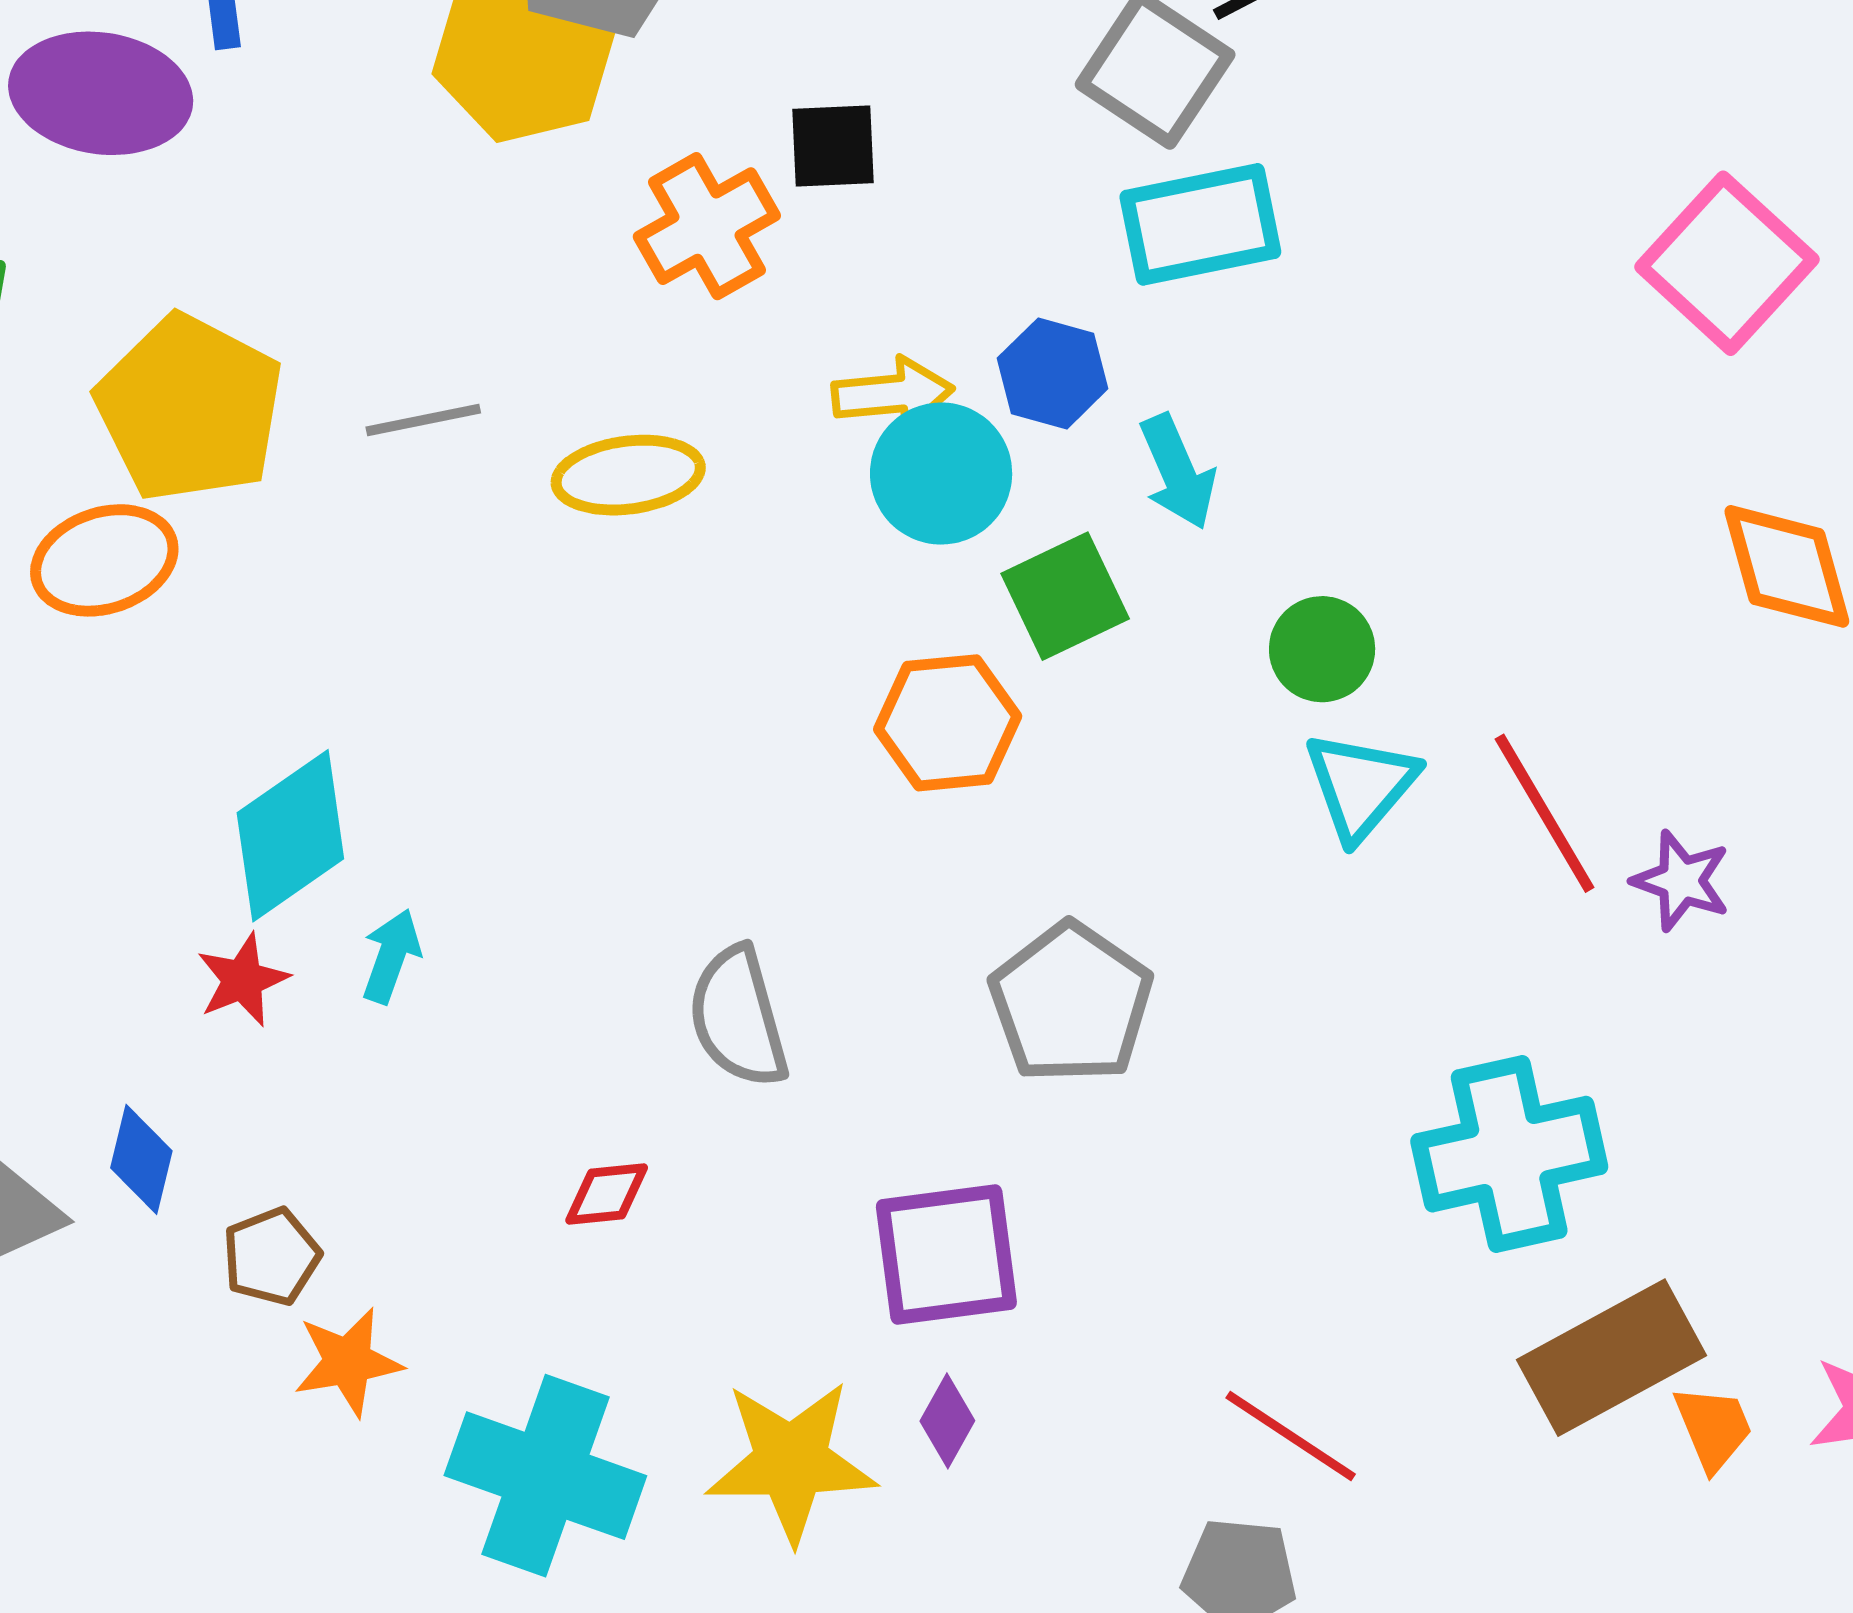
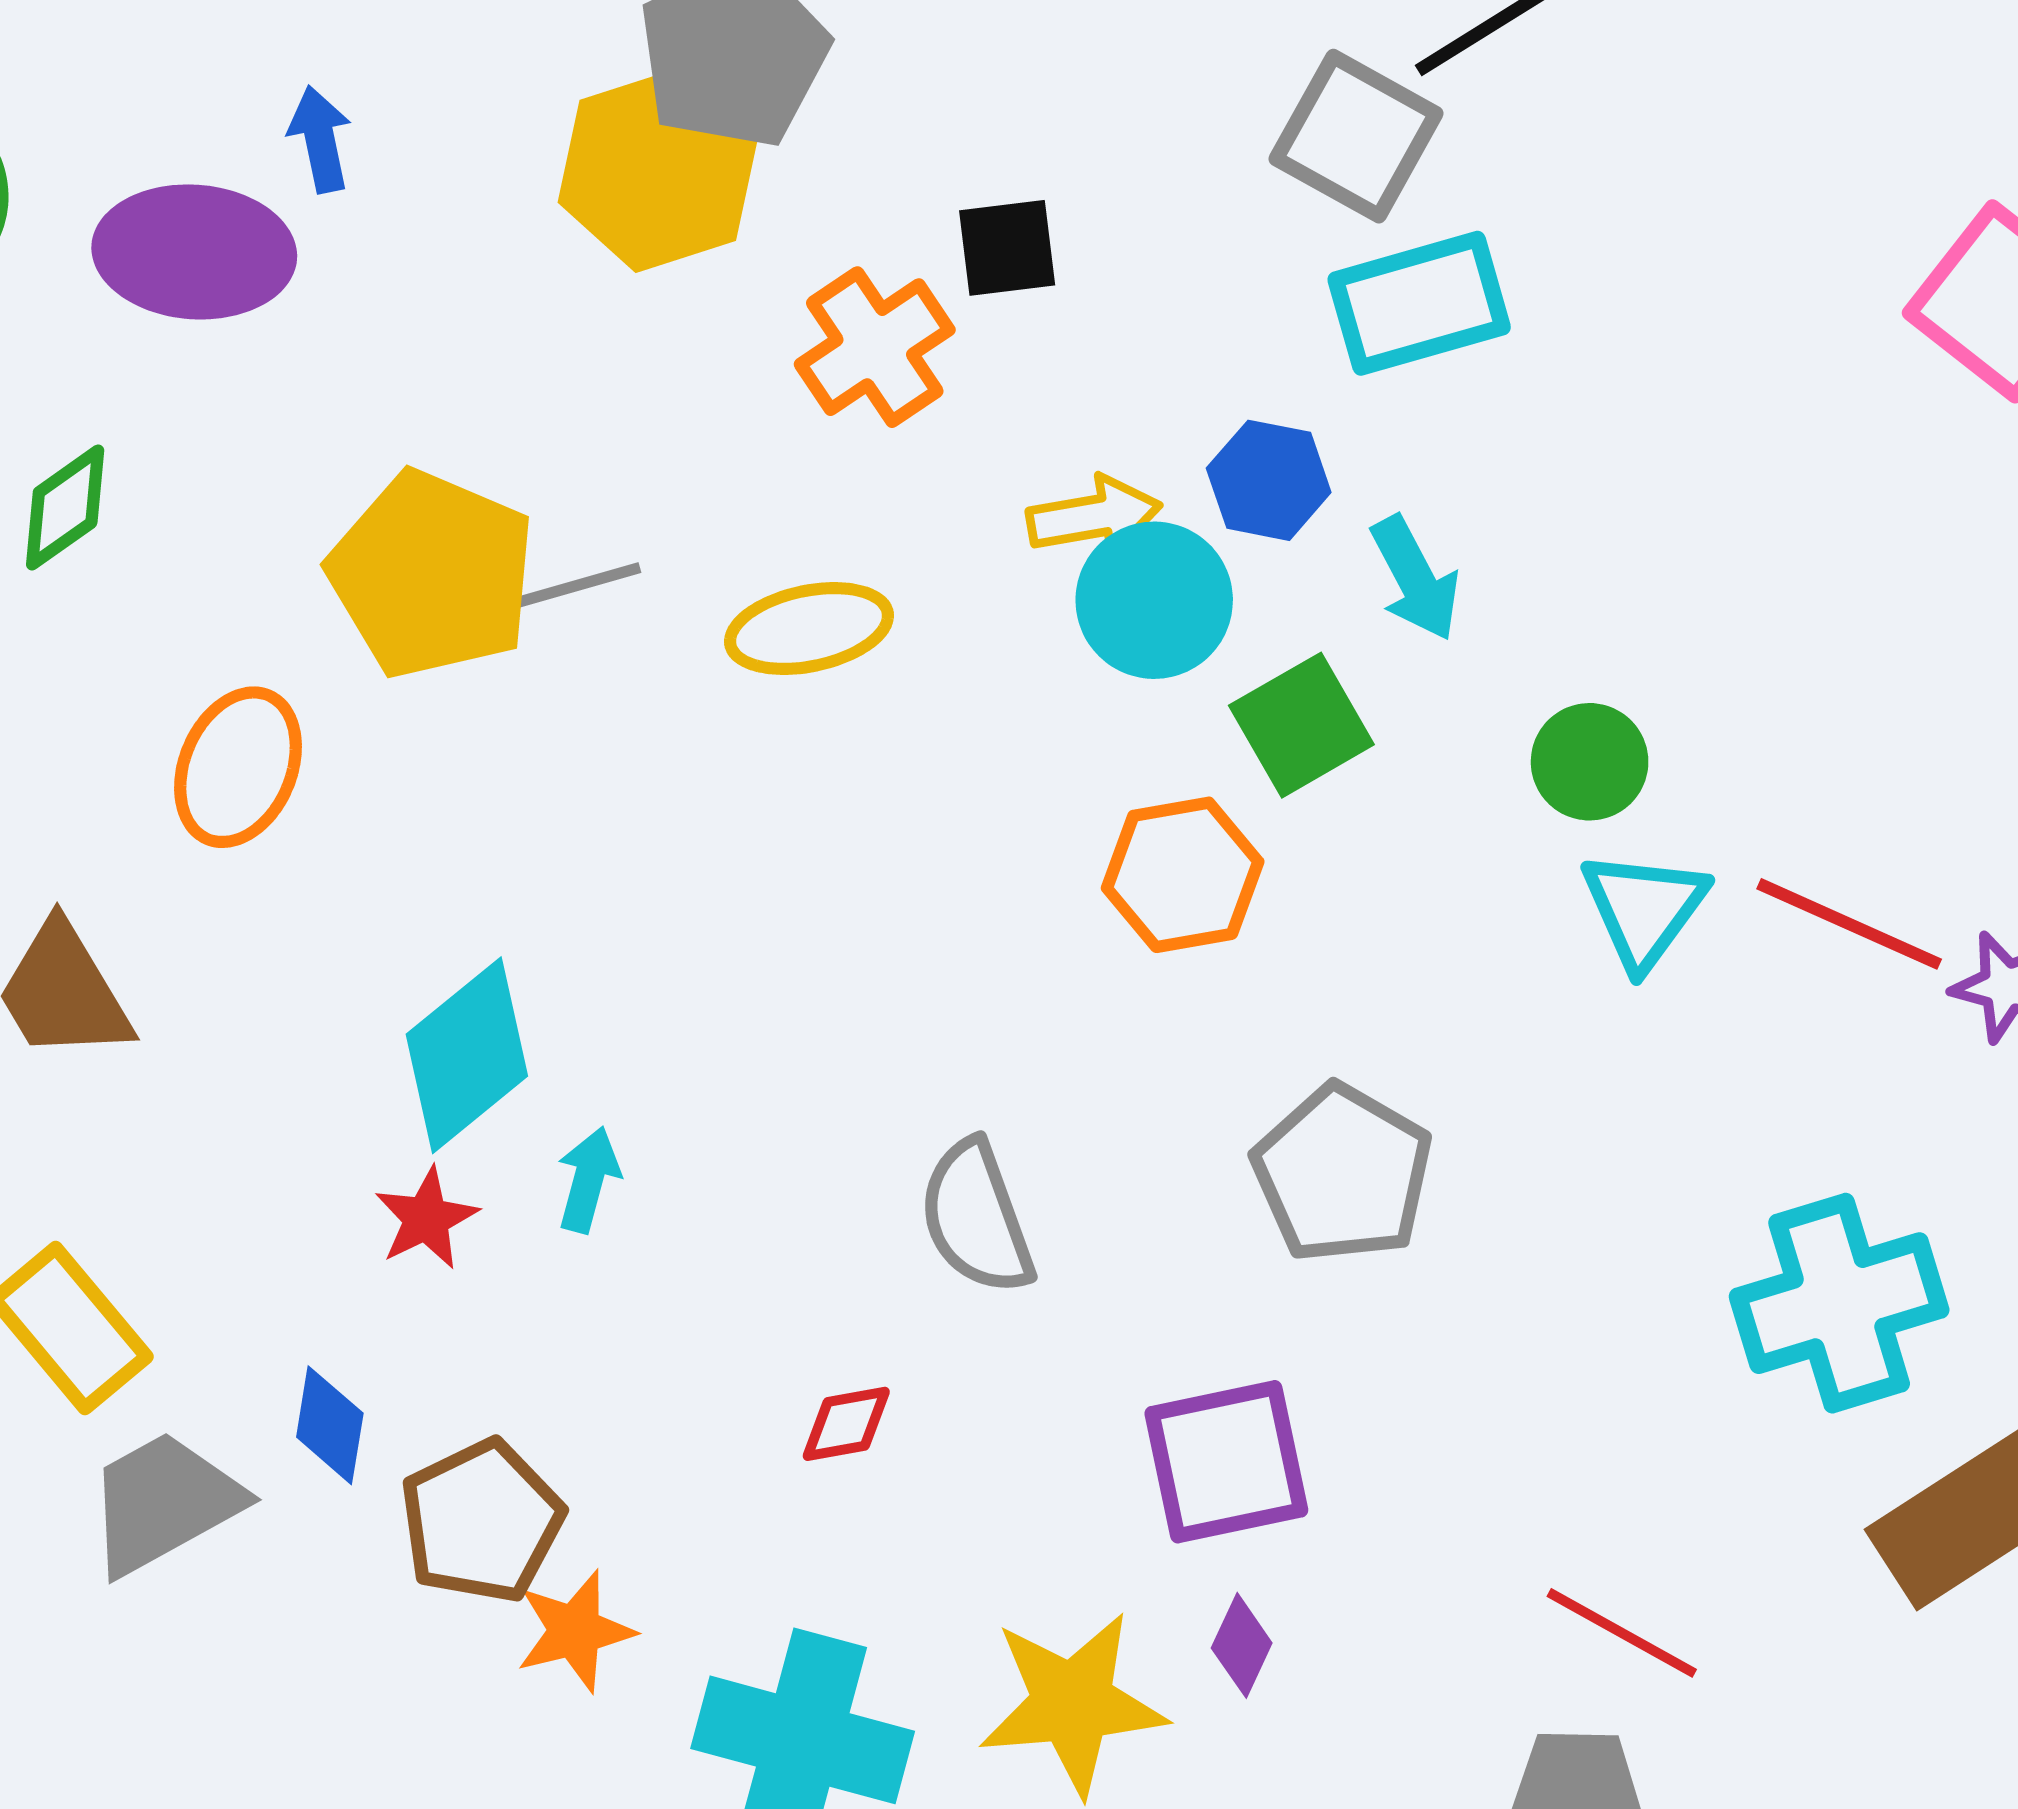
yellow pentagon: (190, 408) -> (432, 574), moved
orange ellipse: (104, 560) -> (238, 767), turned -44
red line: (1545, 813) -> (1849, 924), turned -31
brown pentagon: (271, 1256) -> (482, 1521), size x1.5

